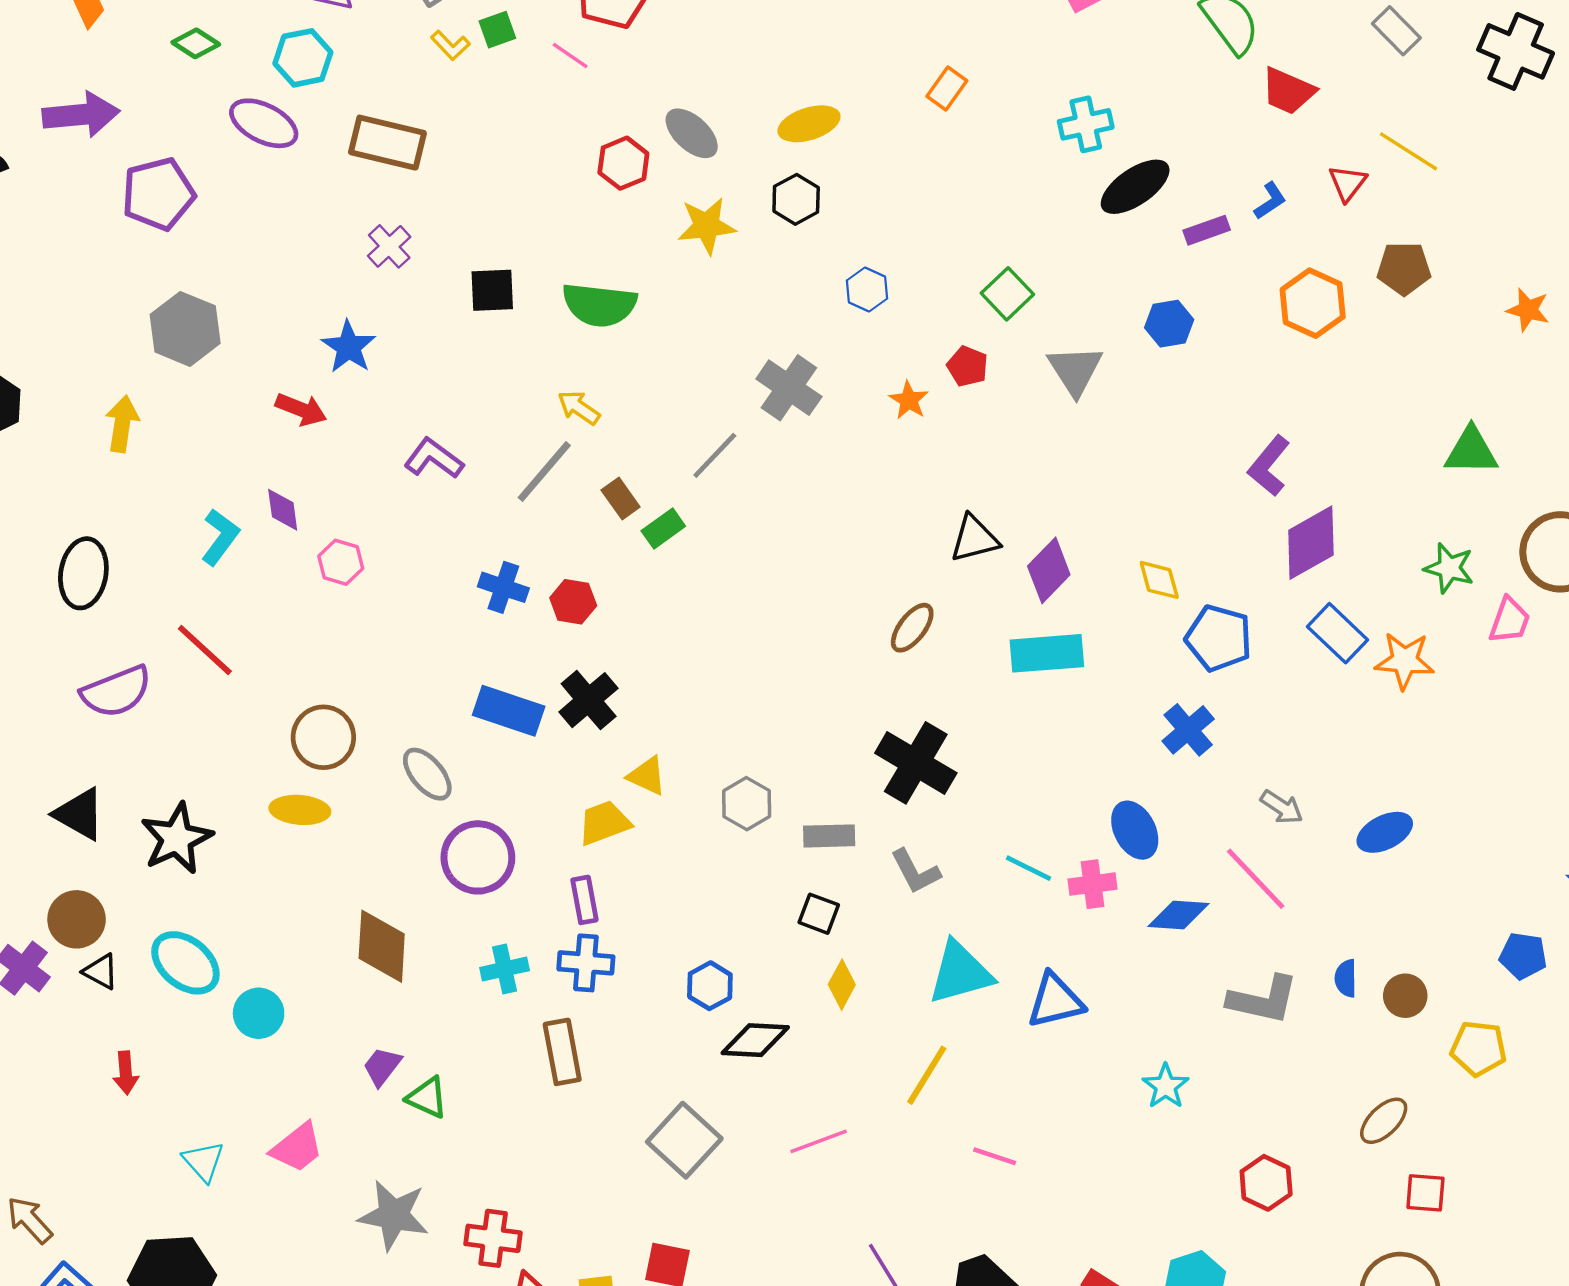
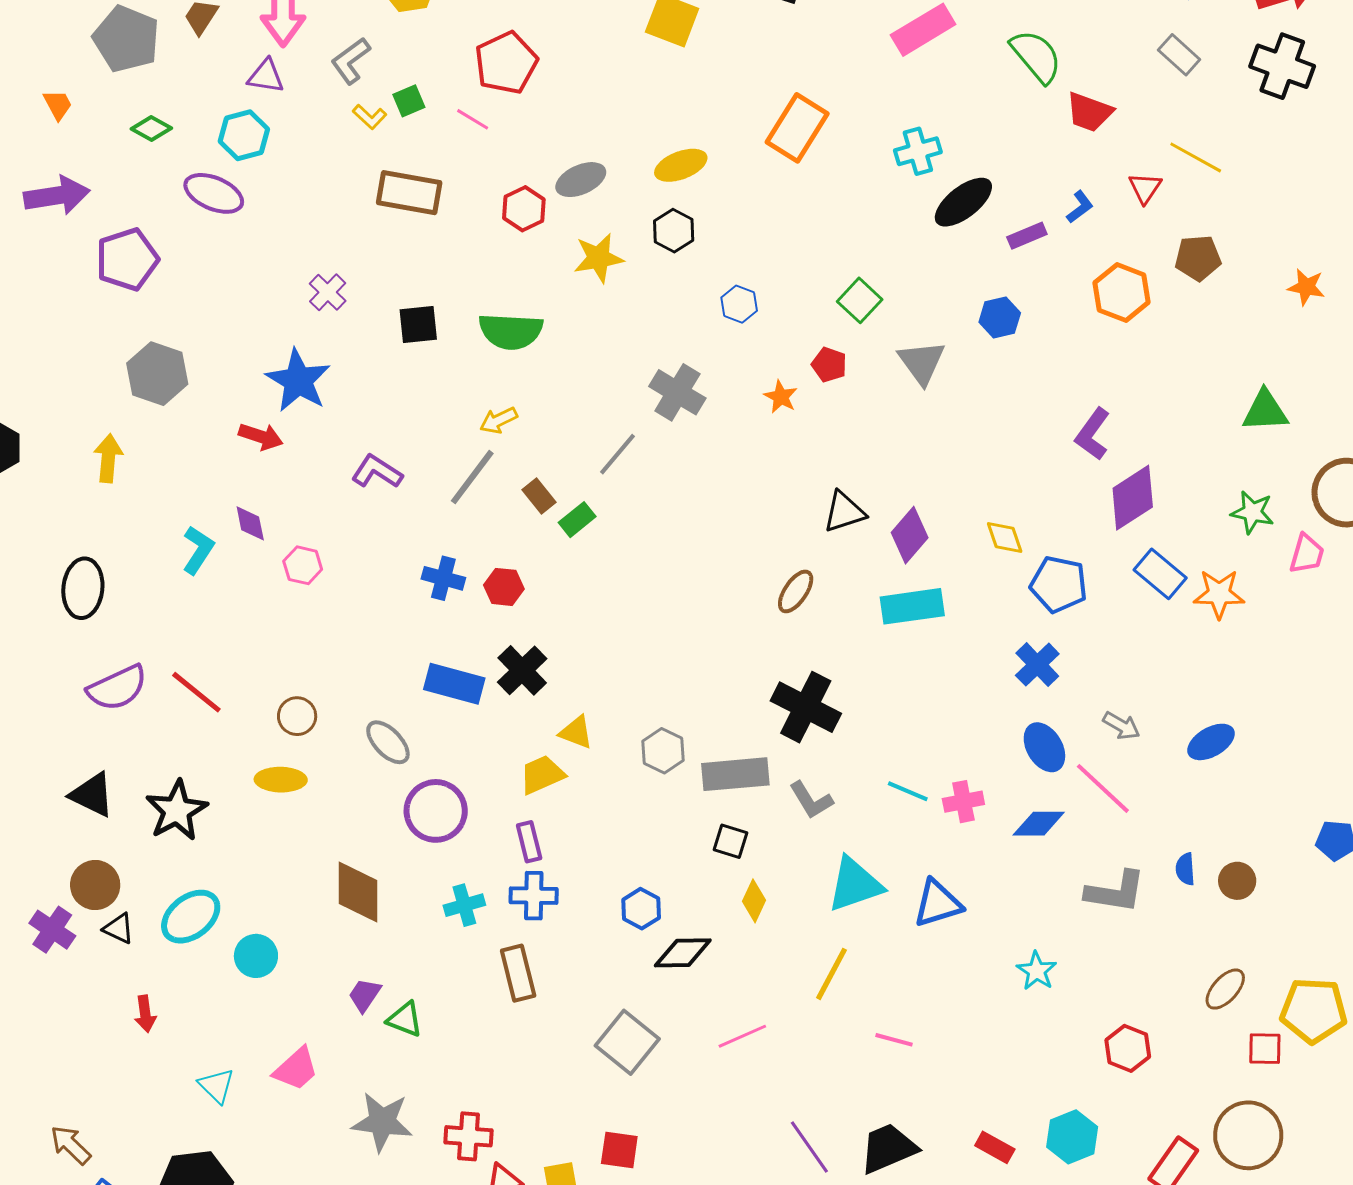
orange rectangle: (947, 88) -> (797, 128), size x1.8
gray ellipse: (692, 133) -> (581, 180), turned -63
brown rectangle: (387, 143) -> (409, 193), moved
blue star: (349, 347) -> (298, 380), size x1.4
yellow arrow: (579, 408) -> (499, 420), turned -57
red line: (205, 650) -> (196, 692), moved
brown circle: (323, 737) -> (297, 716), size x0.7
blue ellipse: (1135, 830) -> (1044, 747), moved
gray rectangle: (829, 836) -> (735, 774), size x1.5
cyan ellipse: (185, 963) -> (191, 917), turned -74
yellow pentagon: (1479, 1048) -> (1314, 1010), moved, size x1.4

